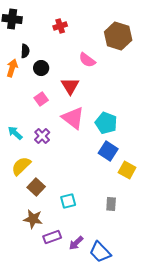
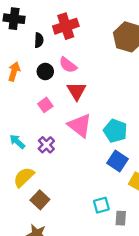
red cross: (60, 26) -> (66, 26), size x1.6
black semicircle: (25, 51) -> (39, 40), moved
pink semicircle: (87, 60) -> (68, 65), moved
cyan square: (68, 201) -> (101, 205), moved

